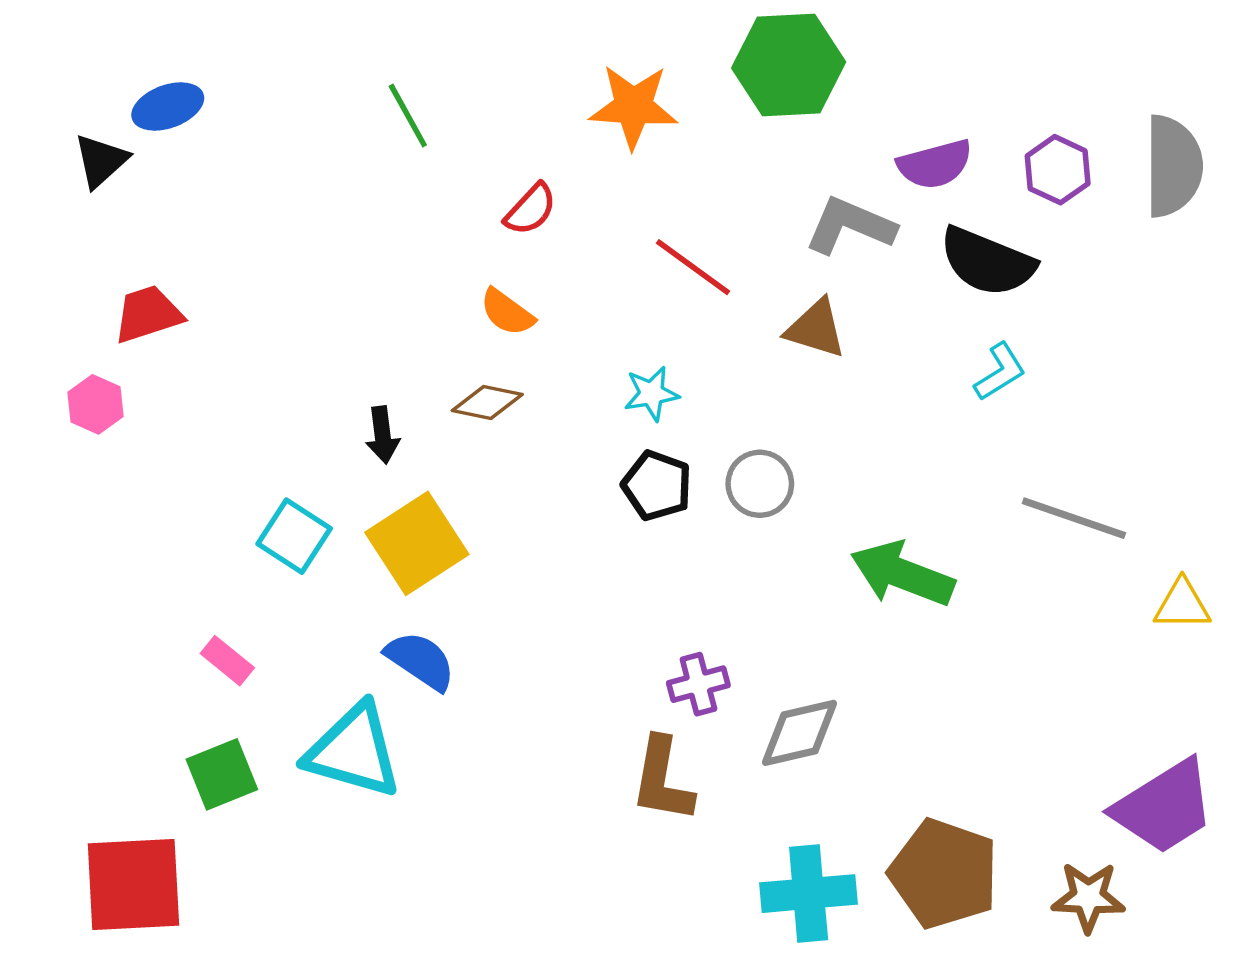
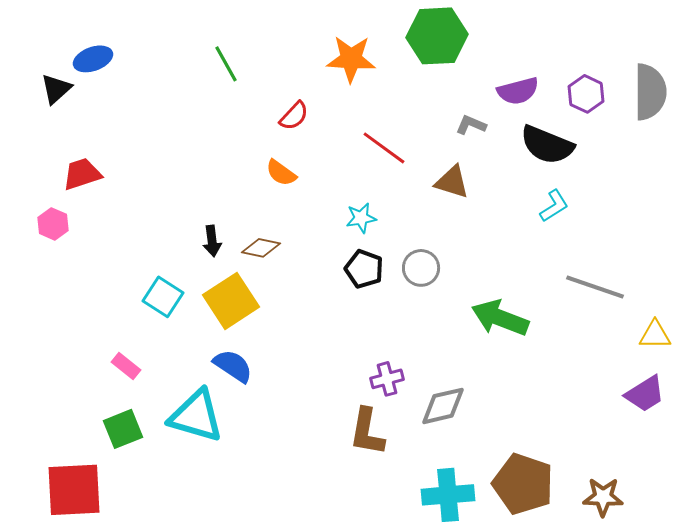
gray L-shape: (850, 226) -> (471, 125), size x0.6
brown diamond: (487, 403) -> (261, 248), moved
purple trapezoid: (1164, 807) -> (645, 394), moved, size x0.7

